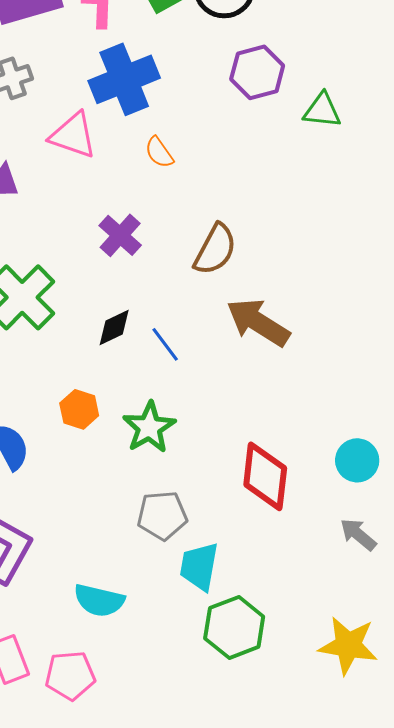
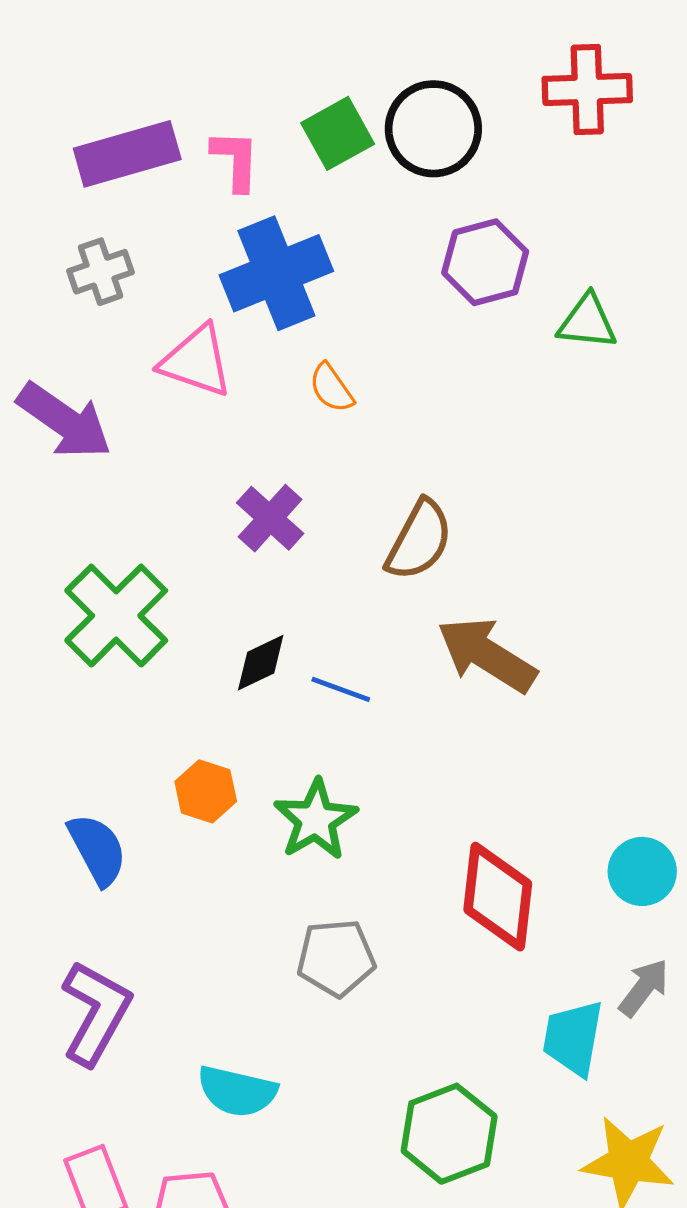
blue line: (165, 344) -> (341, 689), turned -33
gray arrow: (358, 534) -> (644, 988), turned 87
cyan trapezoid: (199, 566) -> (573, 1038), moved

